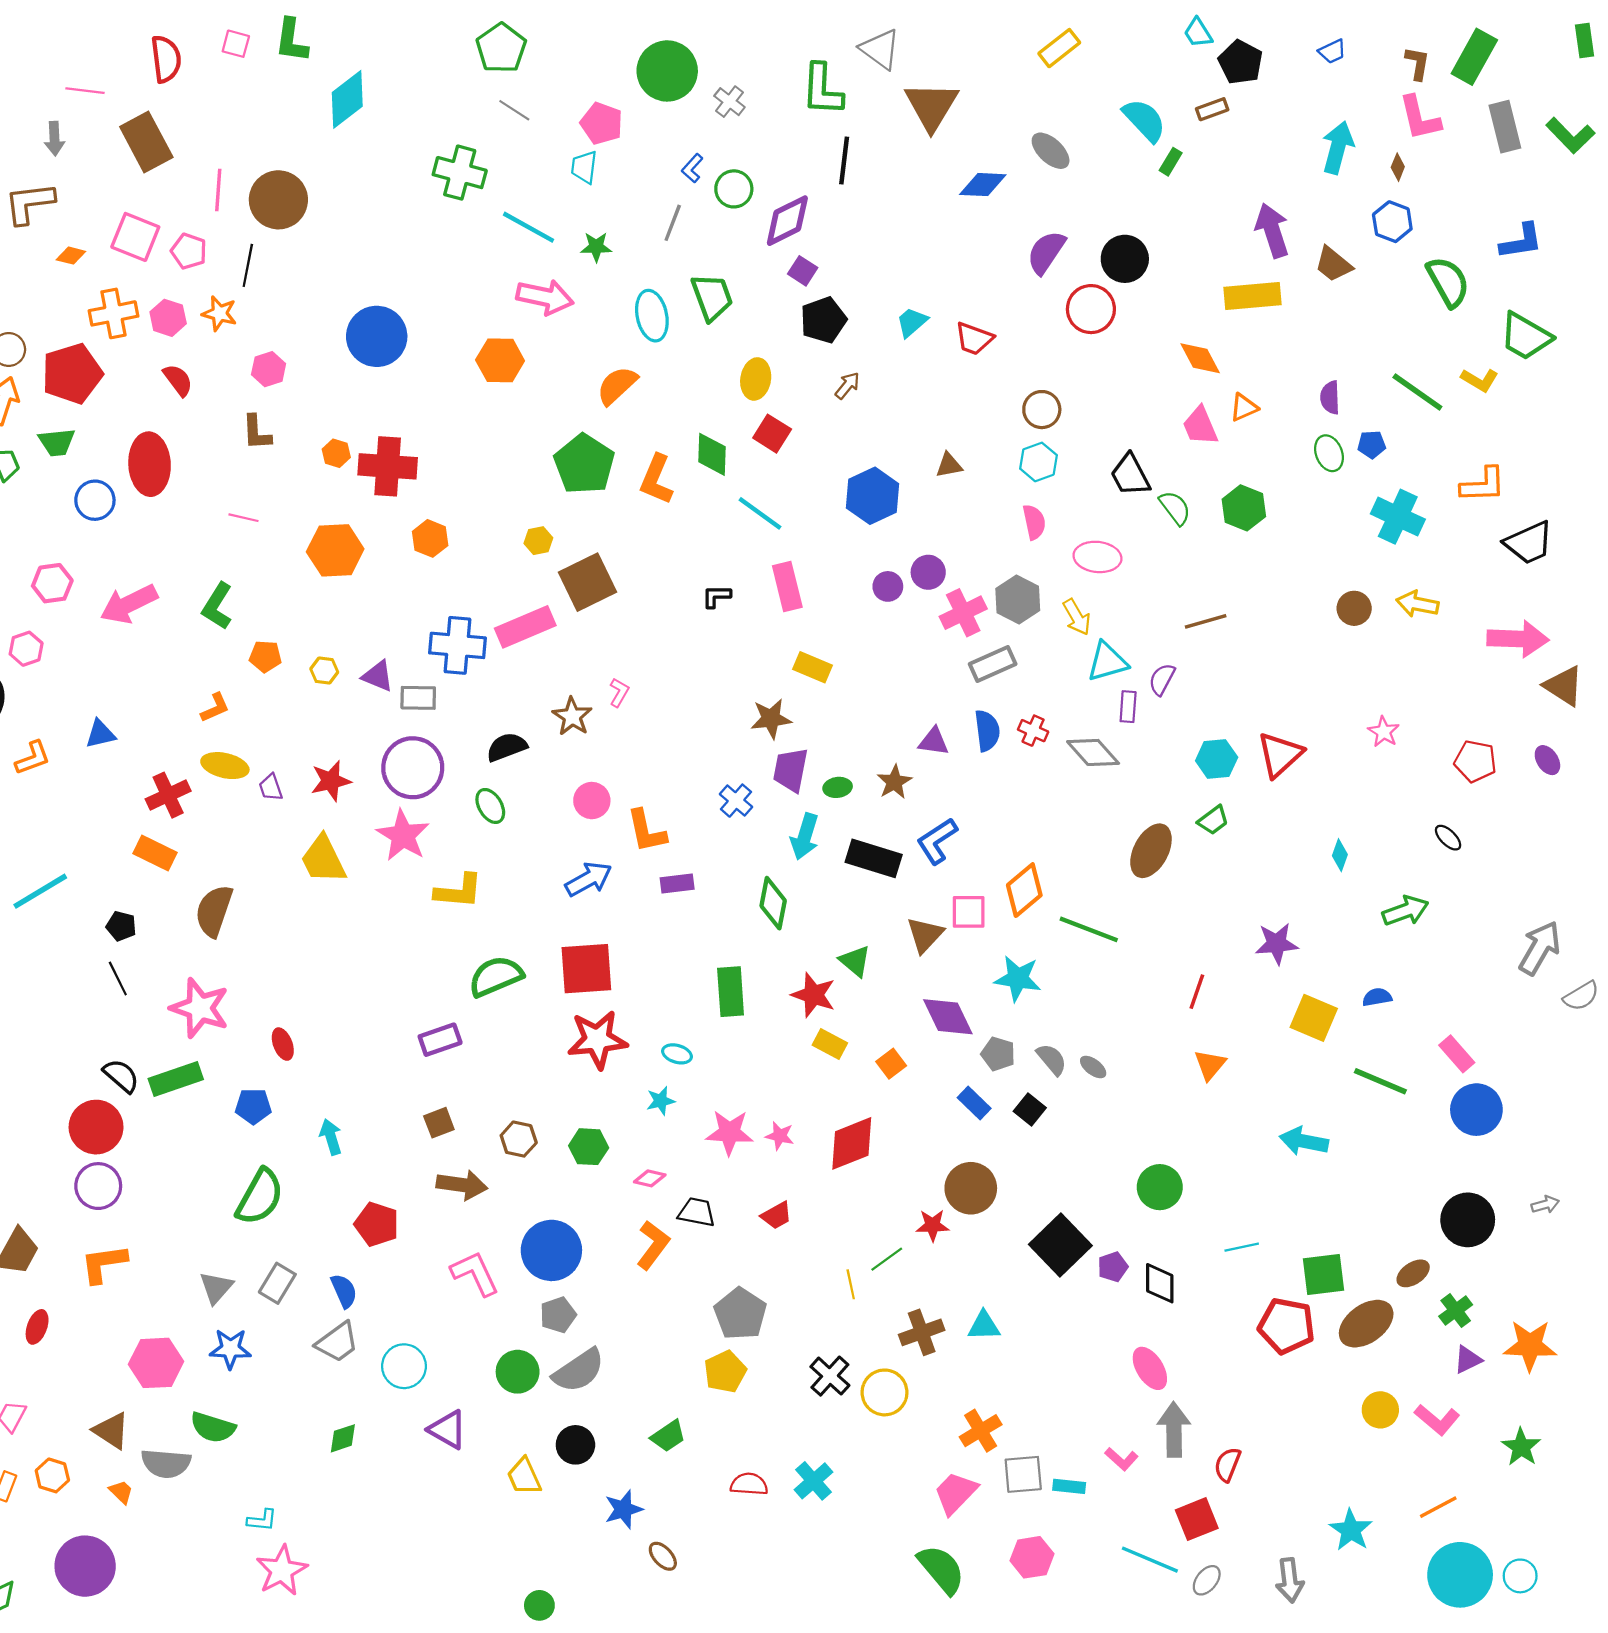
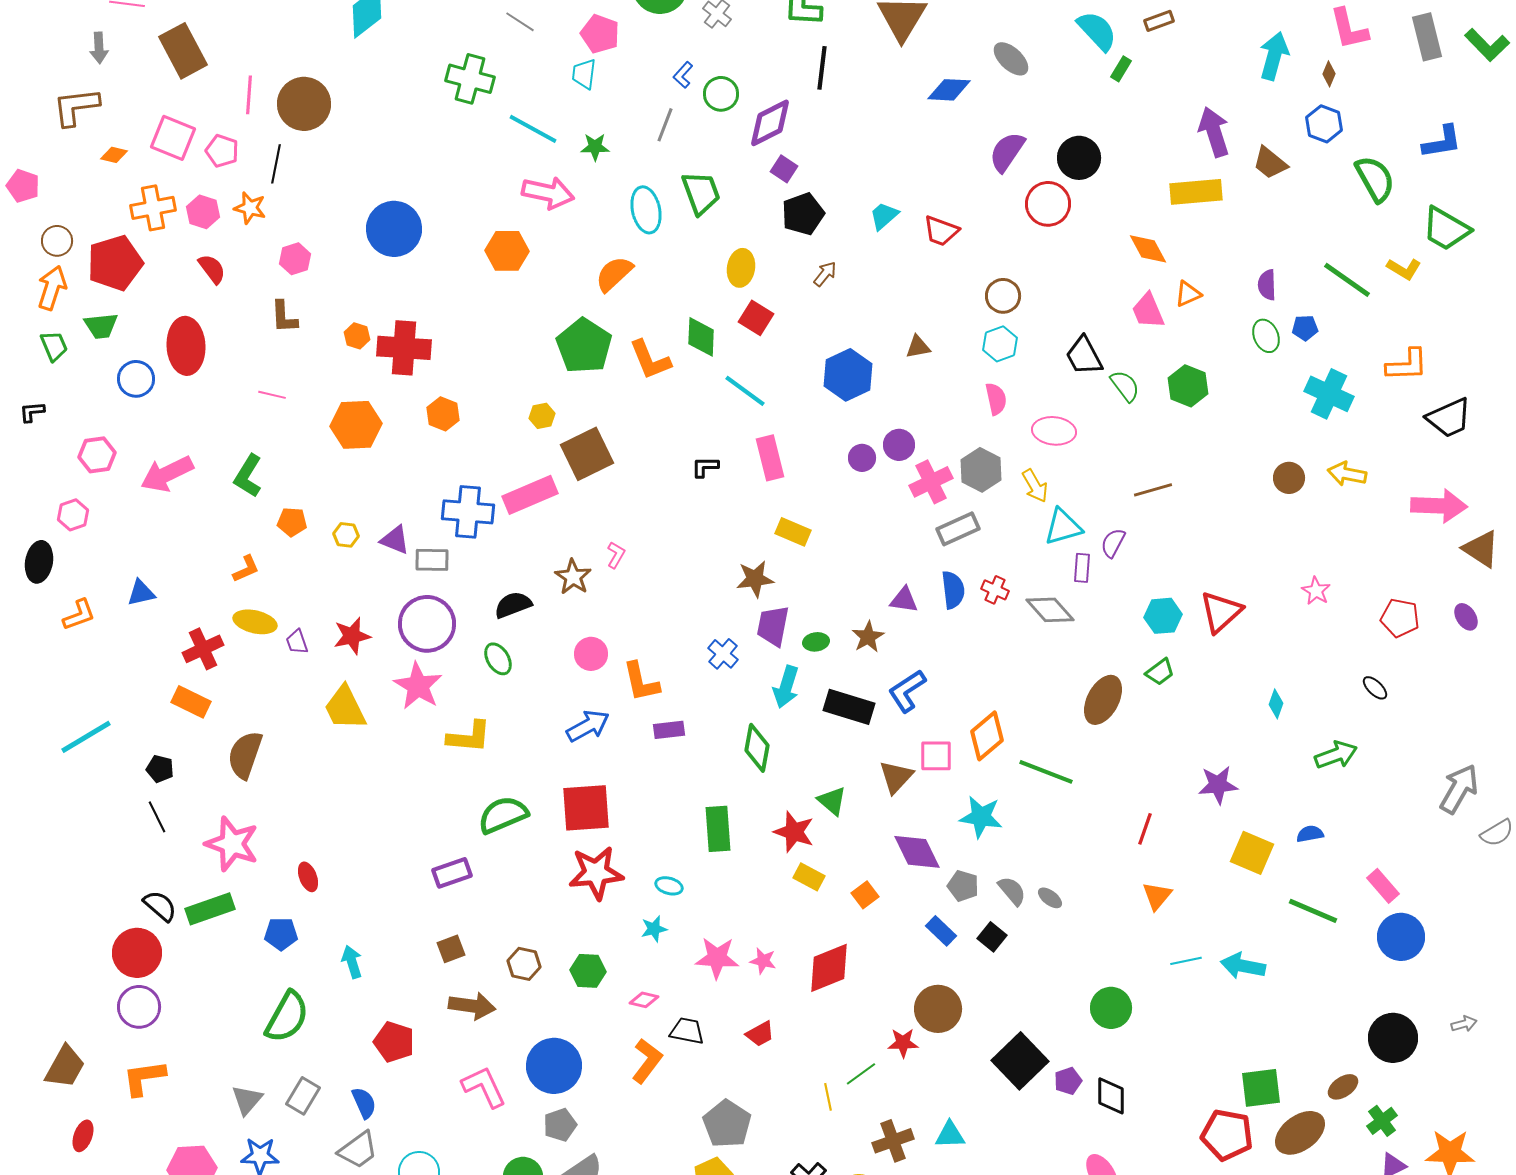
orange L-shape: (656, 479) -> (650, 360), turned -45
cyan line: (1242, 1247) -> (1186, 961), moved

